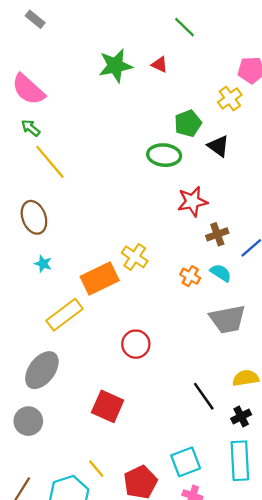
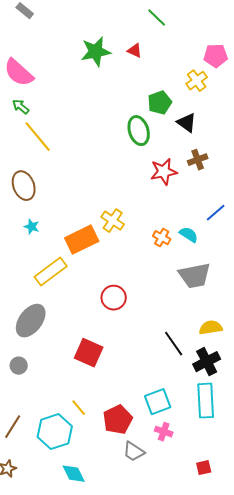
green ellipse: (164, 155) -> (139, 131), turned 68
brown cross: (217, 234) -> (198, 160), moved
black cross: (241, 417) -> (207, 362), size x1.5
gray circle: (28, 421) -> (19, 366), size x0.7

